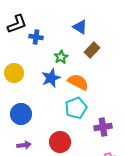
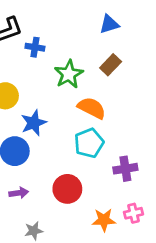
blue triangle: (80, 27) -> (109, 24), moved, turned -49
green star: (61, 57) -> (69, 74), size x1.5
blue star: (51, 78) -> (34, 123), moved

